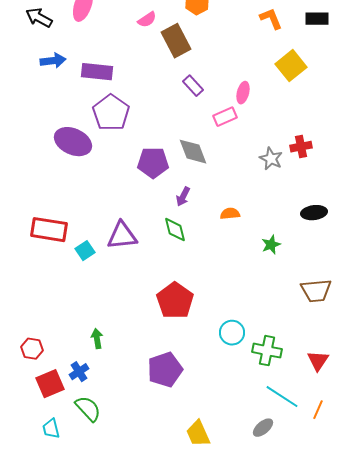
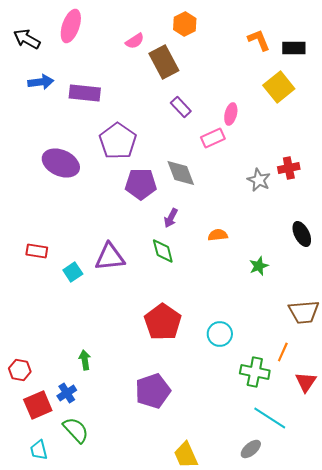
black rectangle: (317, 19) -> (294, 48), moved
purple pentagon: (111, 113) -> (118, 141), moved
black ellipse: (314, 213) -> (302, 234), turned 70
red rectangle: (49, 230) -> (37, 251), size x0.6
cyan circle: (232, 333) -> (220, 334), moved
orange line: (318, 410) -> (283, 352), moved

